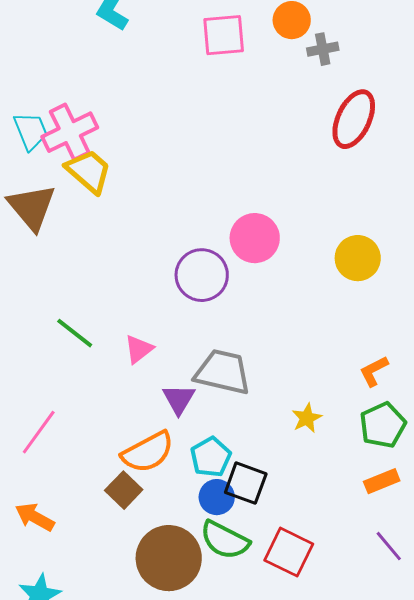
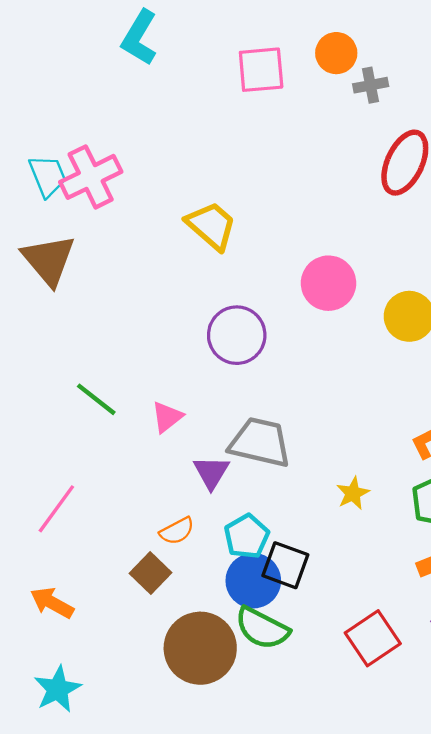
yellow trapezoid: (89, 171) -> (211, 226), moved
pink circle: (255, 238) -> (329, 283), moved
orange semicircle: (148, 452) -> (177, 531), size x0.6
blue circle: (217, 497) -> (253, 581), size x1.4
red square: (289, 552) -> (373, 638), moved, turned 30

